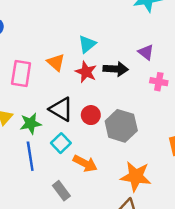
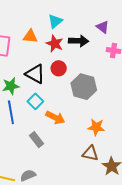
orange triangle: (56, 62) -> (30, 36), turned -35
red circle: (91, 115) -> (59, 68), moved
orange star: (136, 176) -> (96, 127), size x0.7

